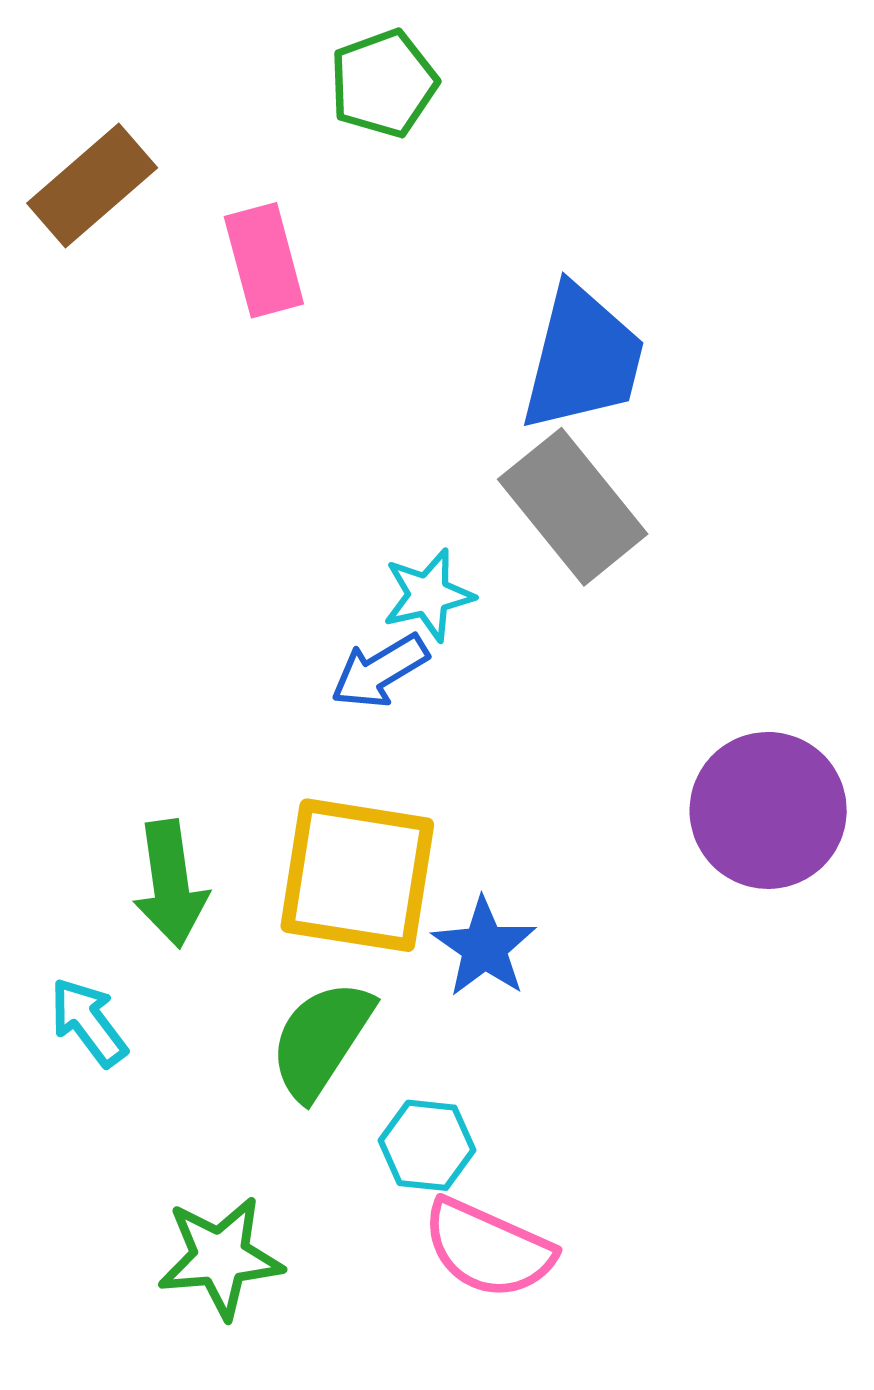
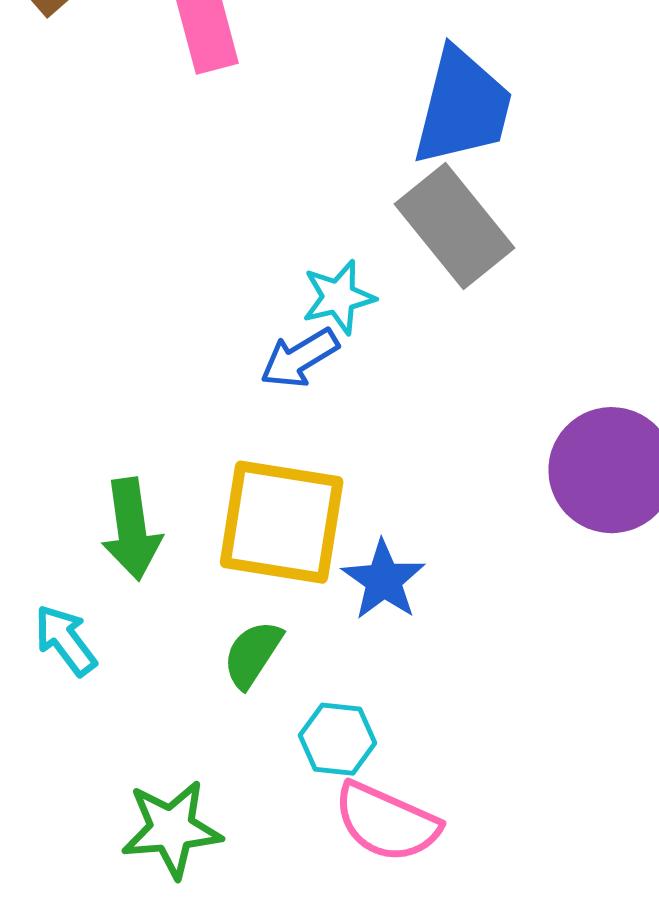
green semicircle: (321, 1039) -> (253, 654), size x0.7

